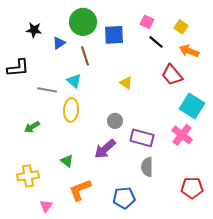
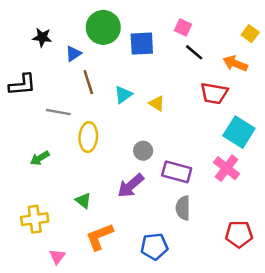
yellow square: (181, 27) -> (250, 34), moved
brown line: (85, 56) -> (88, 82), moved
red trapezoid: (172, 75) -> (214, 93), turned -40
cyan triangle: (74, 81) -> (123, 95), moved, turned 42

